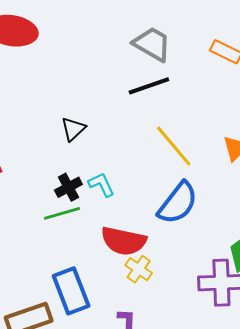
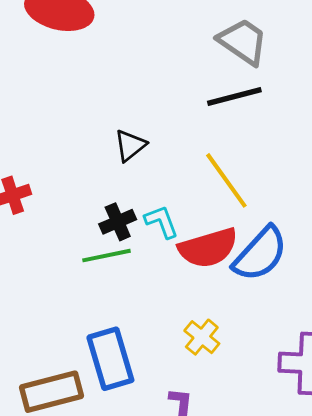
yellow line: (174, 146) -> (226, 180), moved
red semicircle: (124, 241) -> (208, 248), moved, turned -33

